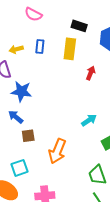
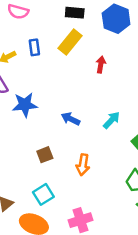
yellow rectangle: (70, 49) -> (70, 42), turned 45
blue arrow: (16, 117) -> (71, 119), moved
orange arrow: (57, 151) -> (83, 165), size x0.7

